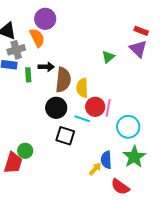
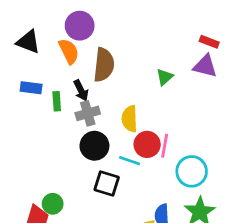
purple triangle: (138, 49) -> (205, 66), turned -30
gray cross: (16, 50) -> (88, 113), moved
black arrow: (46, 67) -> (81, 90), turned 63
brown semicircle: (63, 80) -> (104, 65), moved

